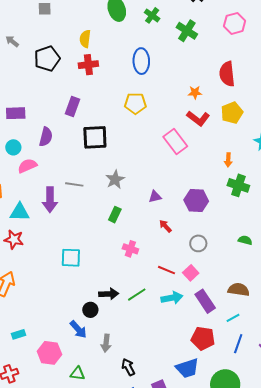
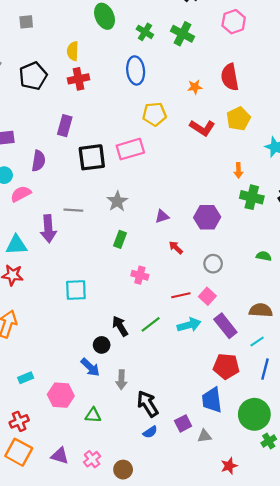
green cross: (152, 15) -> (145, 32), moved
orange star: (195, 92) -> (195, 87), moved
yellow pentagon: (135, 103) -> (154, 114), moved
pink rectangle: (175, 141) -> (130, 149), moved, turned -65
red line: (167, 270) -> (181, 295), turned -30
black arrow: (109, 294) -> (120, 326), turned -114
black arrow: (128, 367) -> (148, 404), size x1.4
blue trapezoid: (187, 368) -> (212, 400), turned 105

